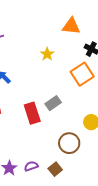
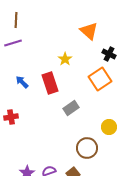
orange triangle: (71, 26) -> (89, 31), turned 36
red rectangle: (32, 113) -> (50, 83), moved

